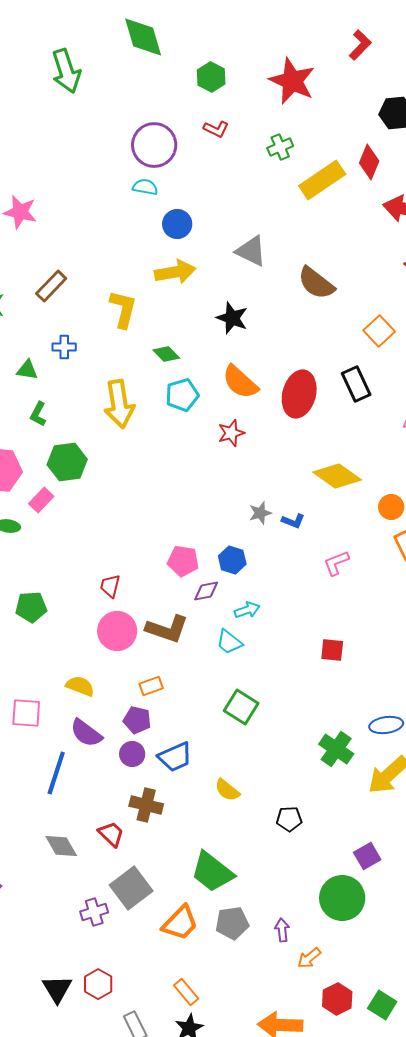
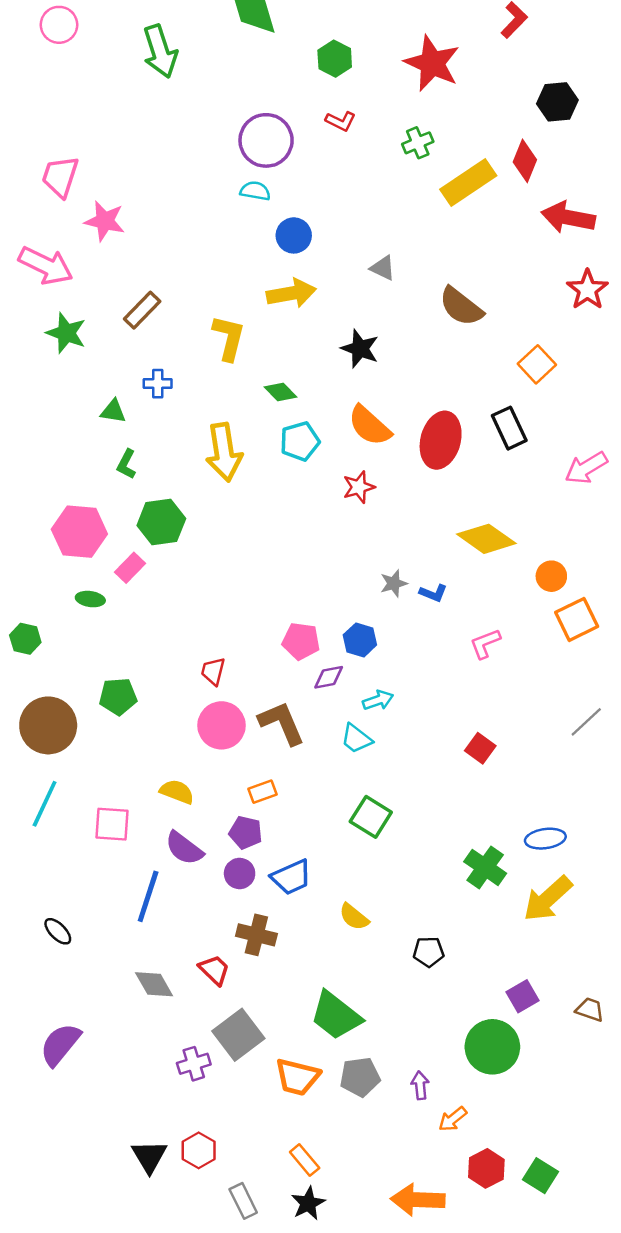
gray triangle: (251, 251) -> (383, 268), size x0.7
brown L-shape: (167, 629) -> (282, 723), turned -132
red square: (332, 650) -> (480, 748), turned 30
orange trapezoid: (180, 923) -> (297, 1077), turned 60

